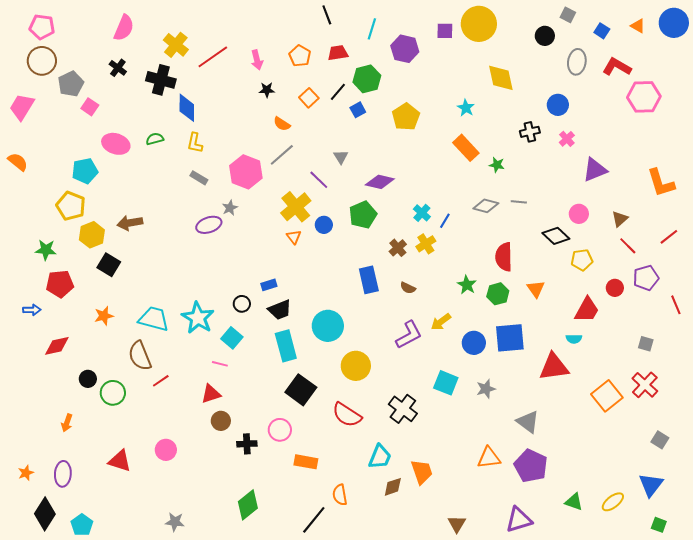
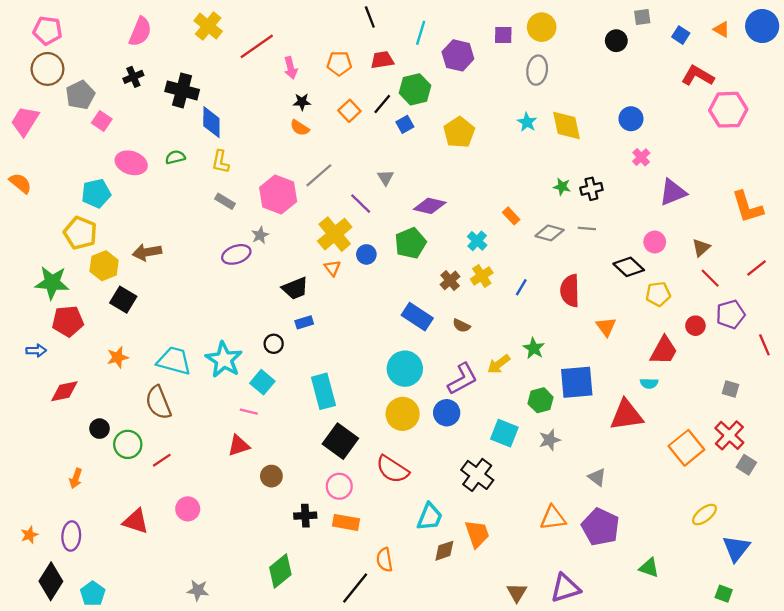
gray square: (568, 15) -> (642, 17), turned -35
yellow circle: (479, 24) -> (542, 27), size x0.7
yellow cross: (176, 45) -> (208, 26), moved
orange pentagon: (300, 56) -> (339, 63), turned -30
red line: (213, 57) -> (257, 46), moved
gray ellipse: (577, 62) -> (537, 70), moved
black cross: (118, 68) -> (133, 77), turned 30
yellow diamond: (501, 78) -> (567, 126), moved
orange semicircle: (282, 124) -> (300, 128), moved
black cross: (530, 132) -> (591, 189), moved
orange rectangle: (466, 148) -> (511, 216), moved, size x0.6
blue line: (445, 221) -> (521, 287), moved
green star: (46, 250) -> (52, 283), size x1.4
blue rectangle: (369, 280) -> (417, 317), turned -44
green star: (467, 285) -> (534, 348), moved
green hexagon: (498, 294) -> (541, 400), moved
black trapezoid: (280, 310) -> (295, 288), moved
cyan circle: (328, 326) -> (405, 369), moved
blue circle: (474, 343) -> (447, 413), moved
red line: (161, 381) -> (162, 460), moved
black cross: (403, 409) -> (477, 475), moved
brown circle: (221, 421) -> (271, 476), moved
gray triangle: (528, 422) -> (597, 477), size x0.7
pink circle: (280, 430) -> (339, 486), moved
gray square: (660, 440) -> (746, 465), moved
black cross: (247, 444) -> (305, 516), moved
yellow ellipse: (613, 502) -> (704, 515), moved
purple triangle: (519, 520) -> (565, 588), moved
green square: (659, 525) -> (724, 594), moved

